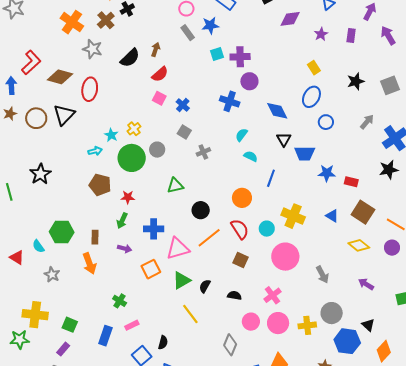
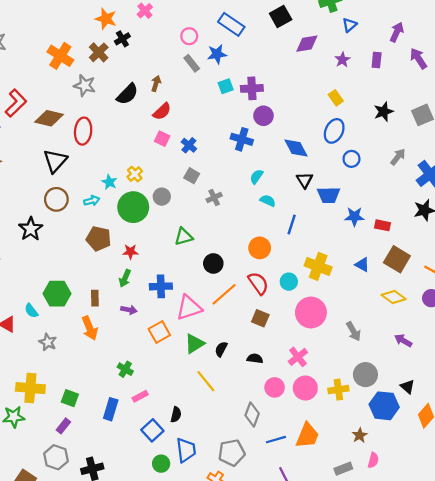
brown circle: (36, 118) -> (56, 199), moved

